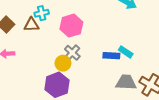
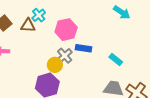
cyan cross: (42, 13) -> (39, 15), turned -32
blue rectangle: (111, 56) -> (83, 48), moved

